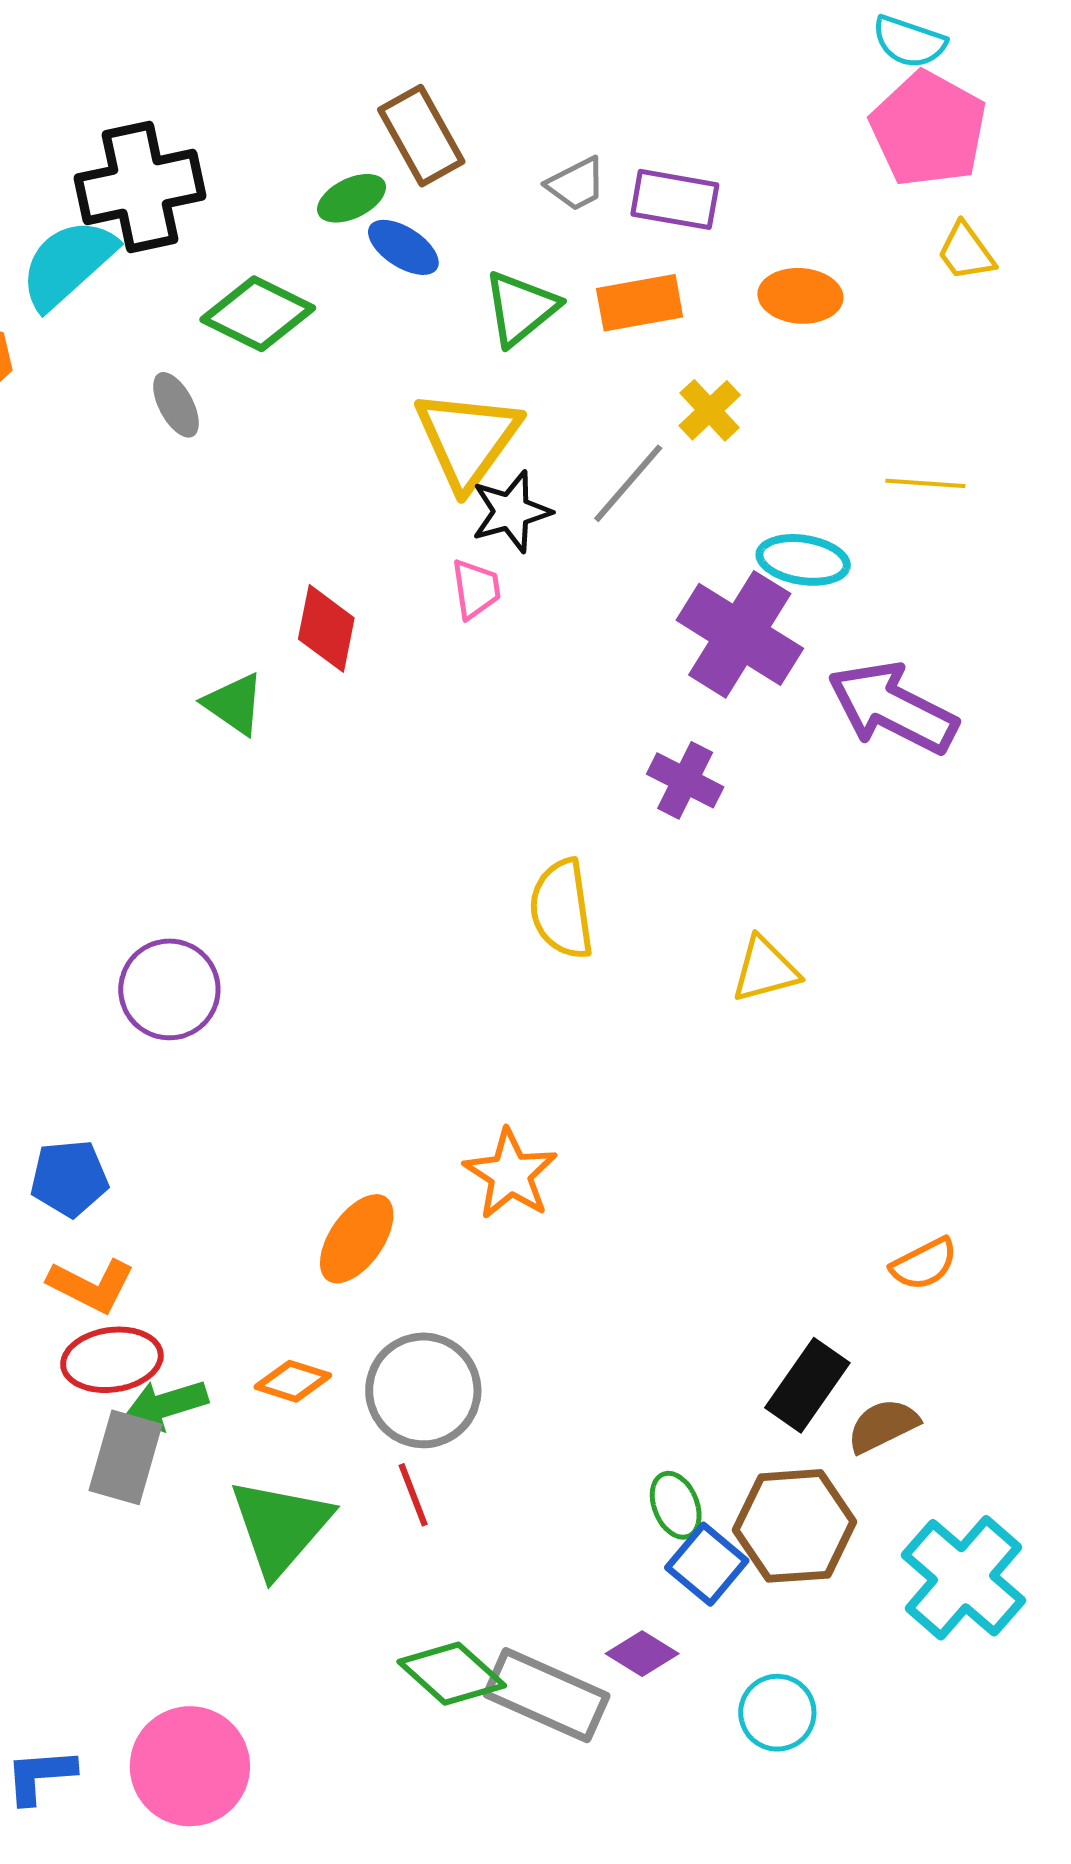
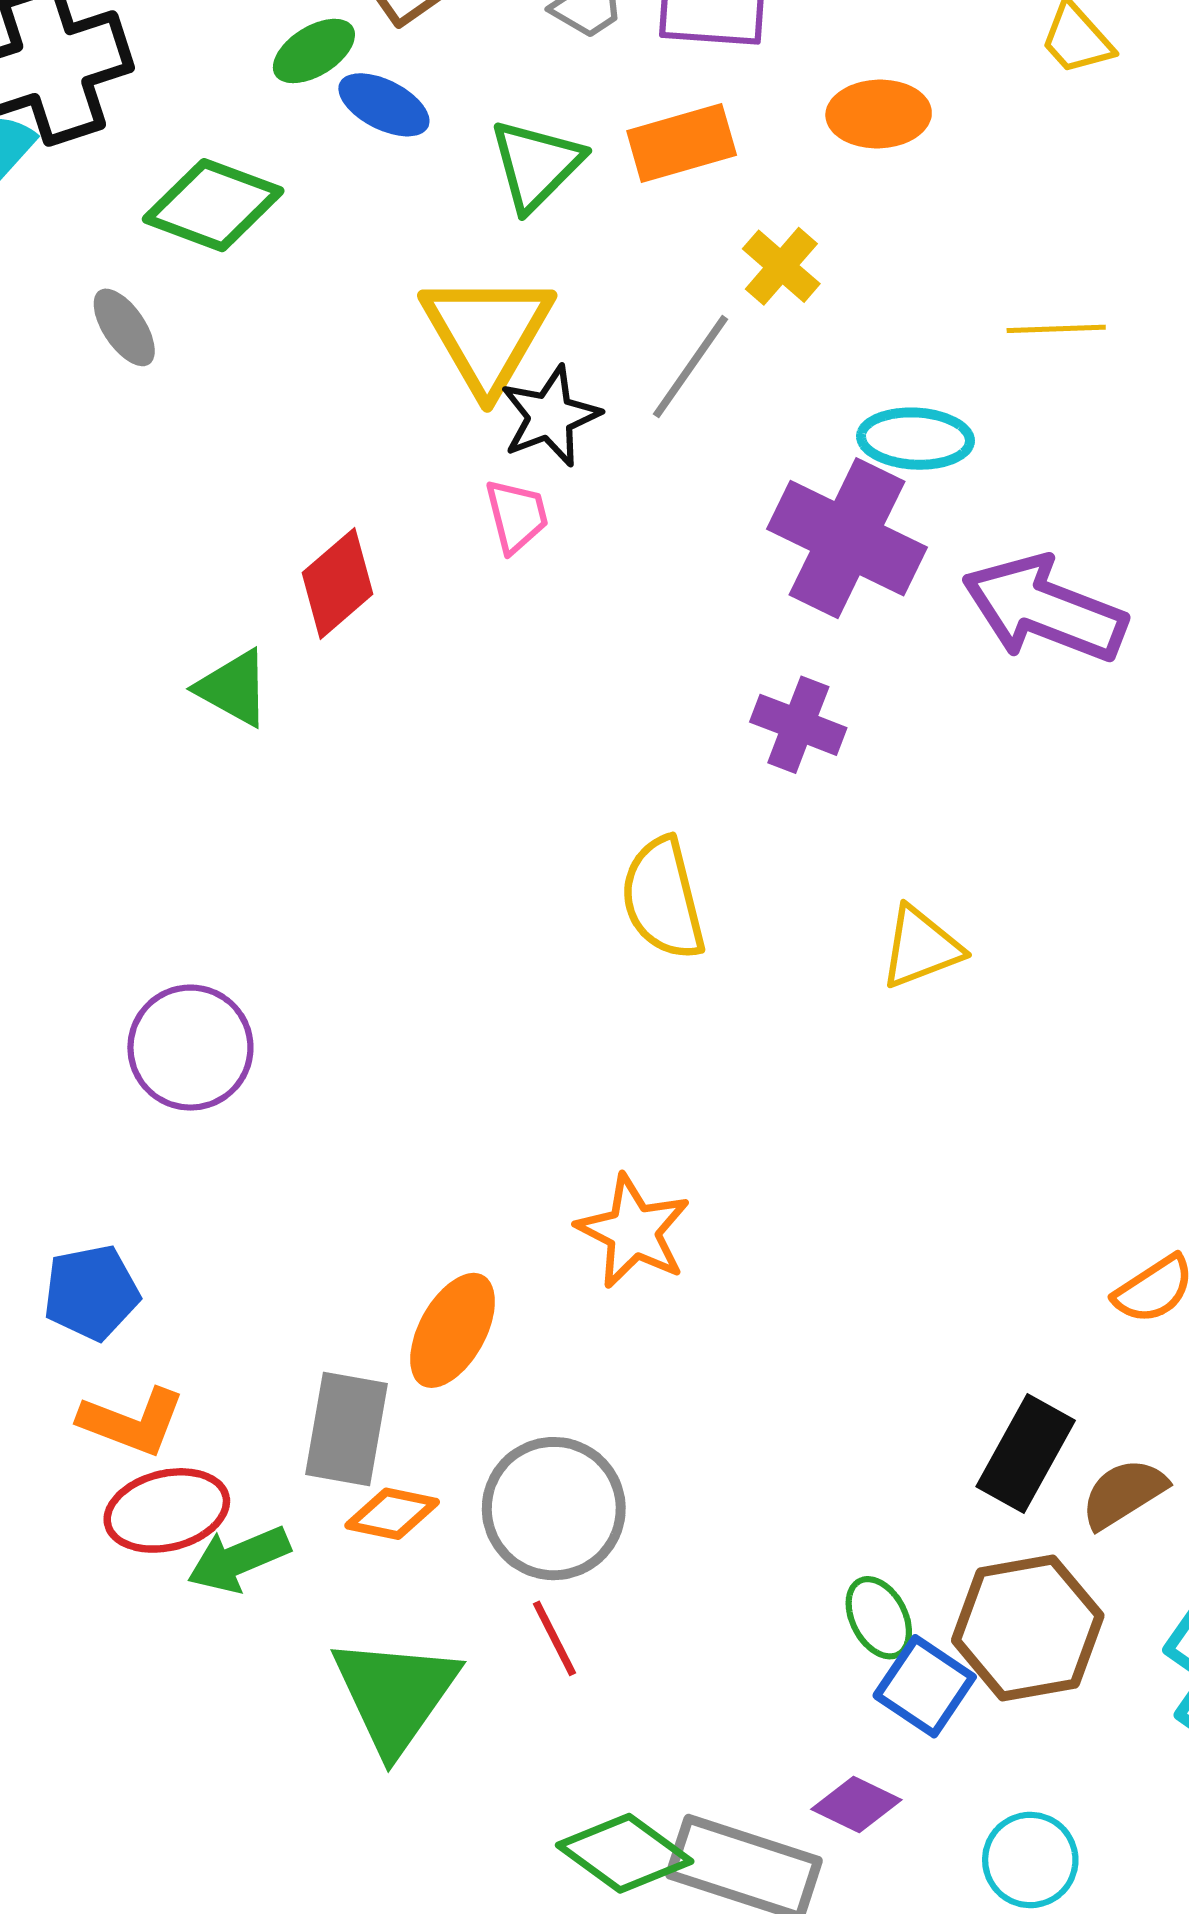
red diamond: (326, 628) -> (338, 583), turned 44
gray rectangle: (126, 1457) -> (346, 1429), moved

